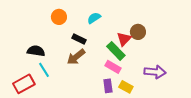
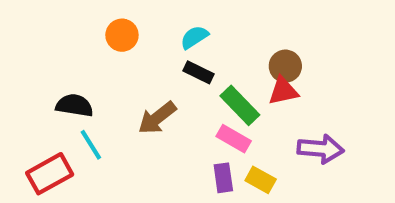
black rectangle: (79, 39) -> (198, 72), moved
red triangle: (124, 39) -> (283, 91), moved, turned 35

